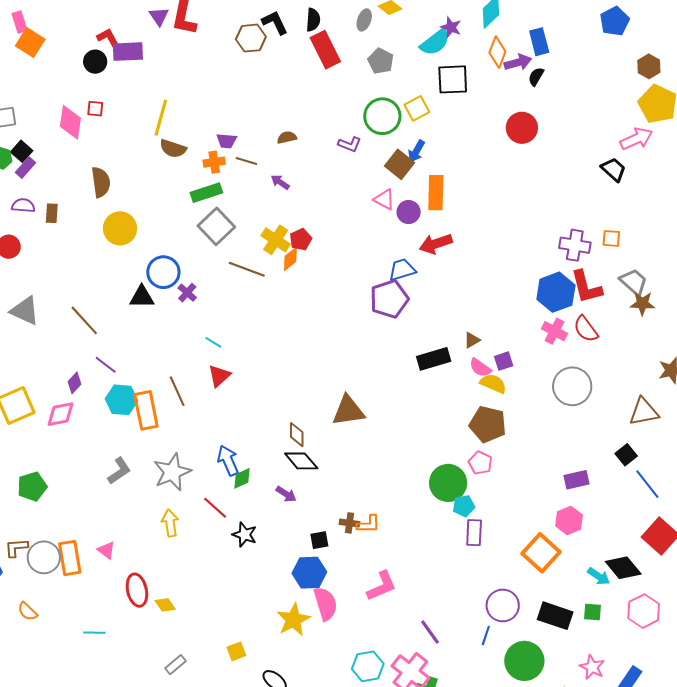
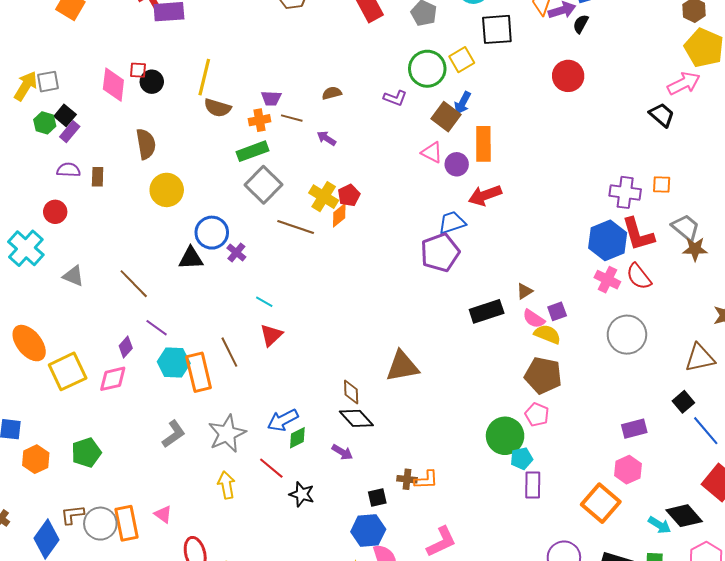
black circle: (95, 62) -> (152, 82), moved
gray triangle: (25, 311) -> (73, 276), size x0.7
blue arrow: (228, 460) -> (283, 420), turned -92

